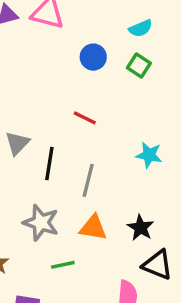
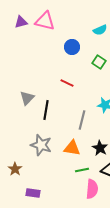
green square: (139, 65) -> (99, 62), moved
gray line: (88, 180) -> (82, 120), moved
green line: (63, 265) -> (82, 170), moved

